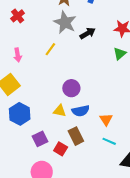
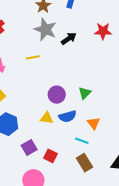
yellow line: (50, 49) -> (33, 57), turned 48
green triangle: (120, 54) -> (85, 93), moved
brown rectangle: (76, 136) -> (85, 163), moved
cyan line: (109, 141) -> (82, 141), moved

